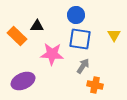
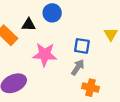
blue circle: (76, 15) -> (52, 13), moved
blue square: (80, 39) -> (82, 46), moved, size x0.7

